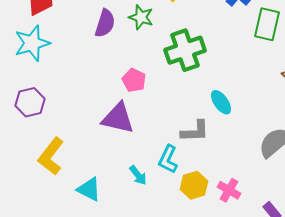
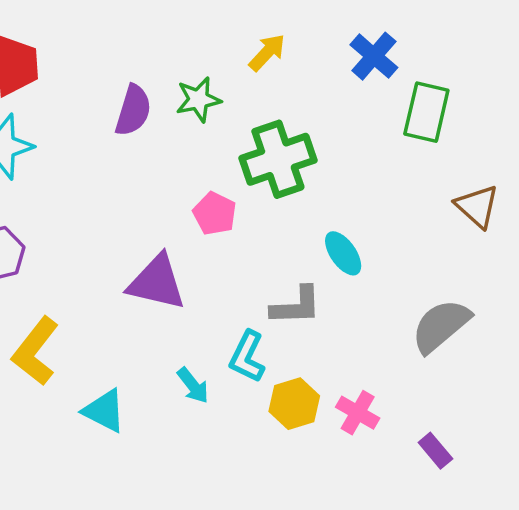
green star: (141, 17) -> (198, 100), turned -30
pink pentagon: (134, 80) -> (215, 214), moved

